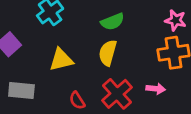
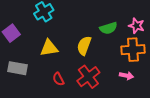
green semicircle: (112, 22) -> (108, 28), moved
pink arrow: (156, 89) -> (126, 76), moved

